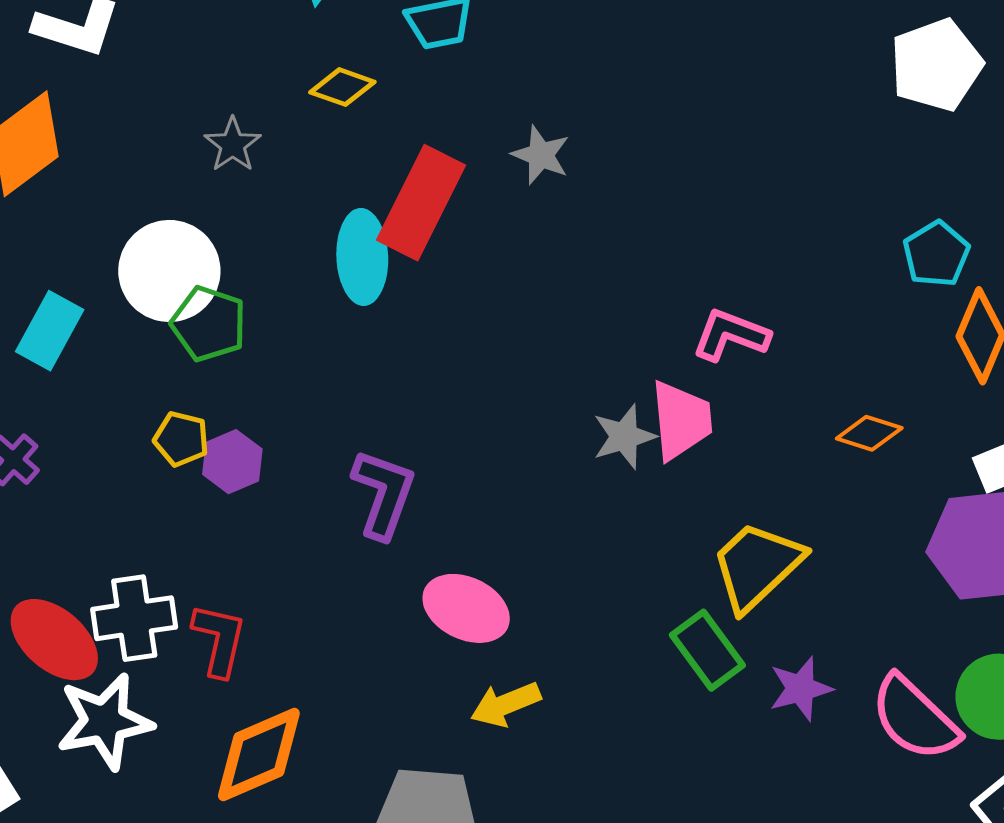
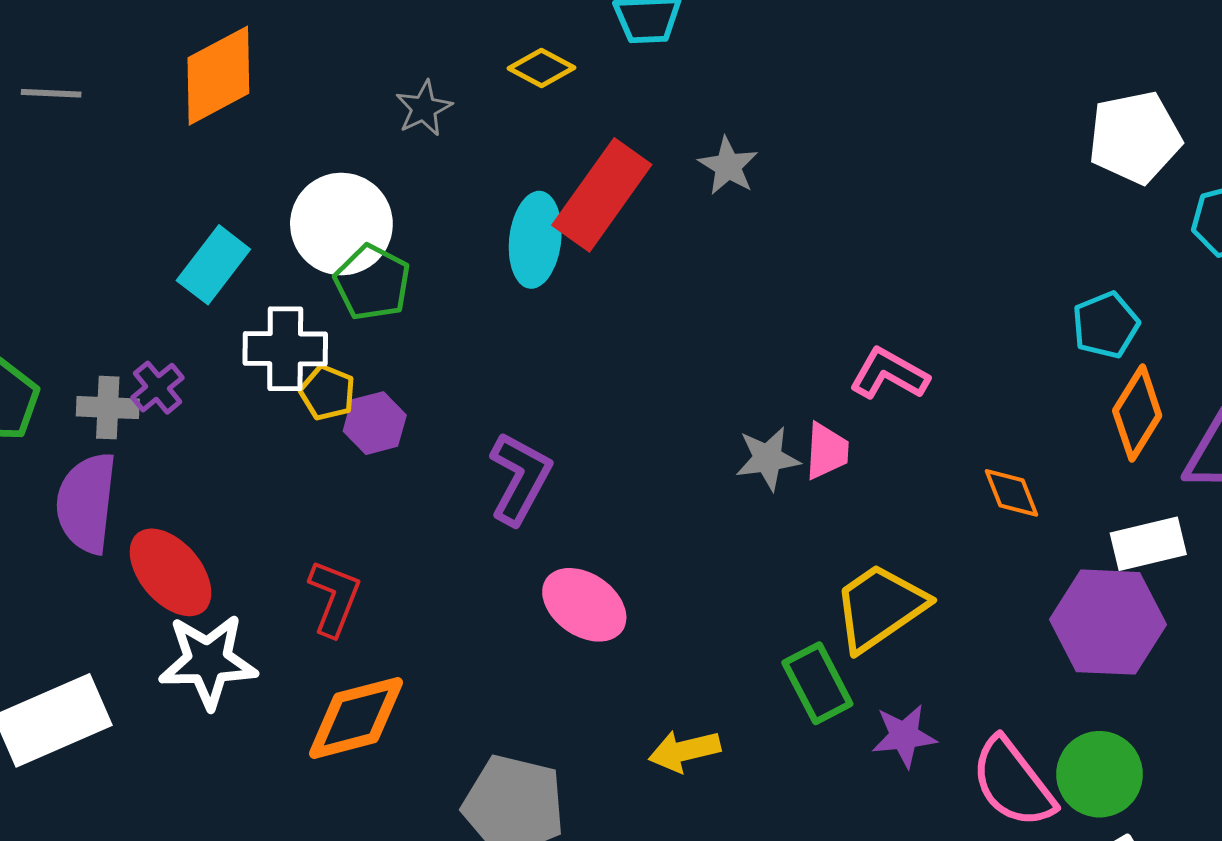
pink trapezoid: (681, 420) -> (827, 451), size x0.7
orange diamond: (869, 433) -> (1012, 493), turned 42
white cross: (134, 618) -> (285, 349), moved
yellow arrow: (506, 704) -> (684, 751), moved

